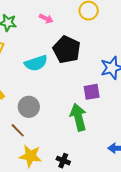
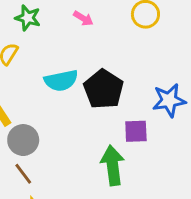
black pentagon: (67, 50) -> (104, 89), moved
gray circle: (29, 107) -> (23, 140), moved

